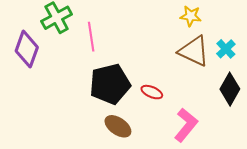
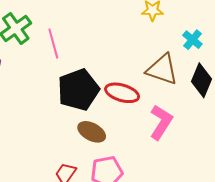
brown triangle: (194, 51) -> (162, 69), moved
red ellipse: (152, 92) -> (122, 93), size x1.5

